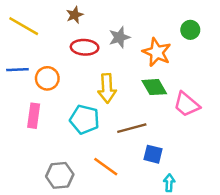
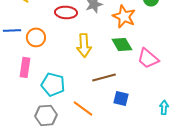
cyan pentagon: (85, 119) -> (53, 84), moved
cyan arrow: (169, 183) -> (164, 107), moved

